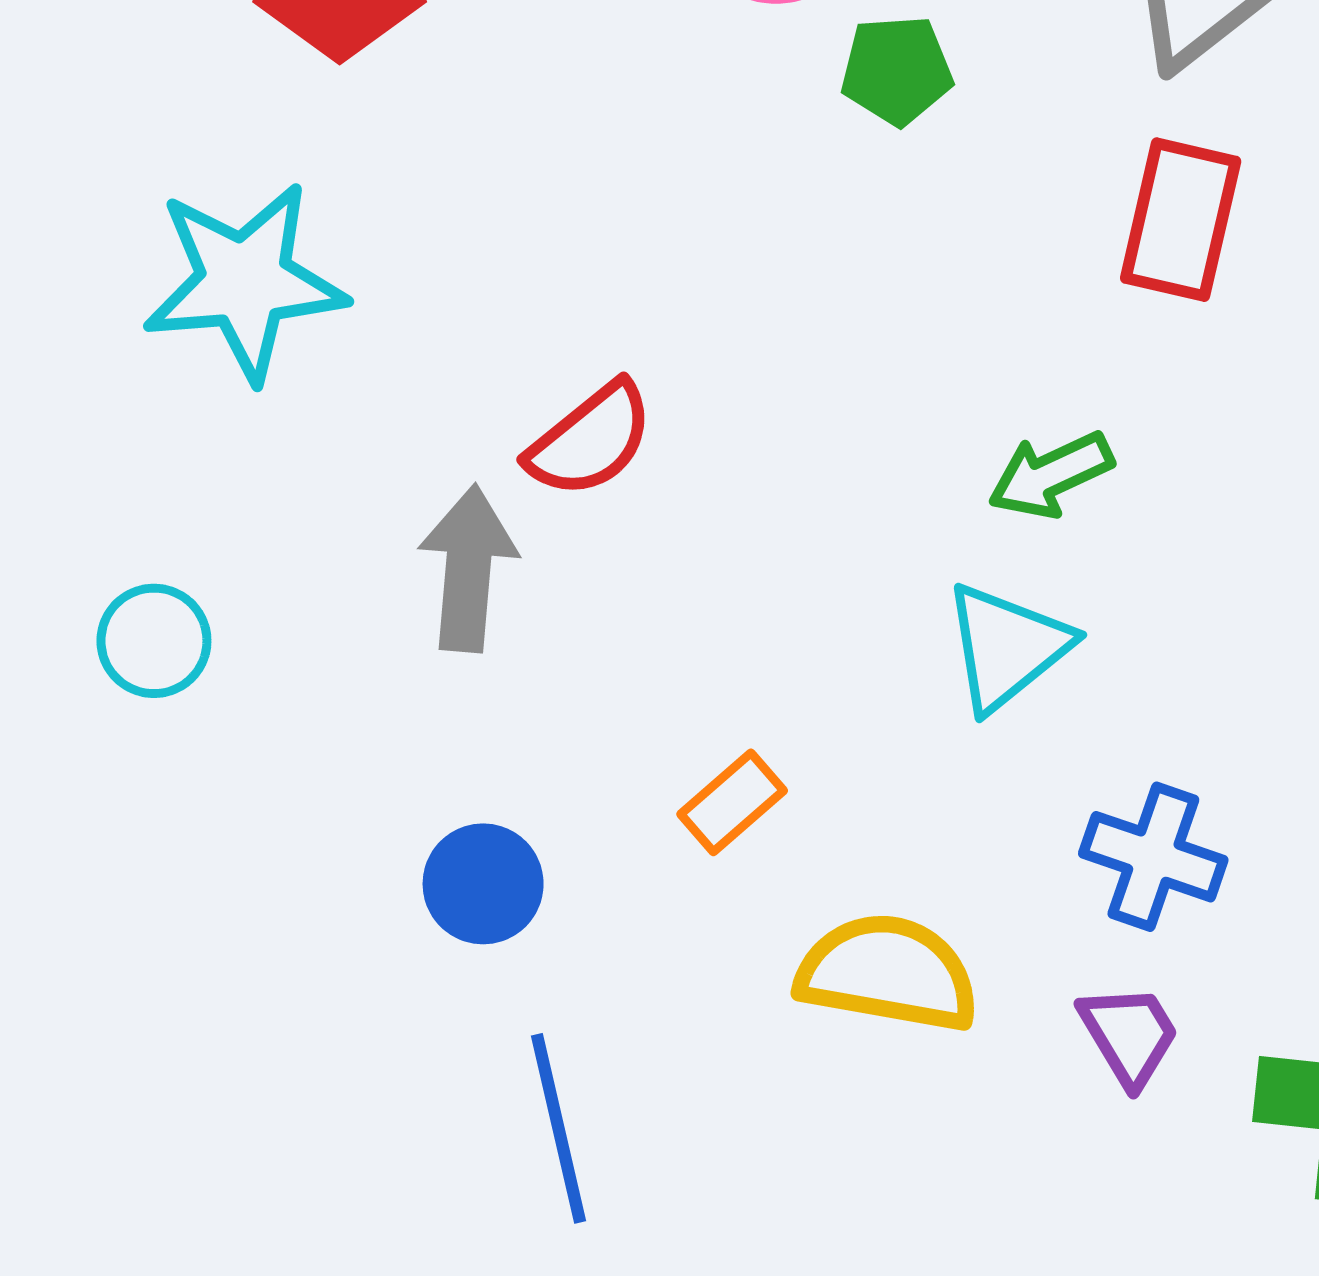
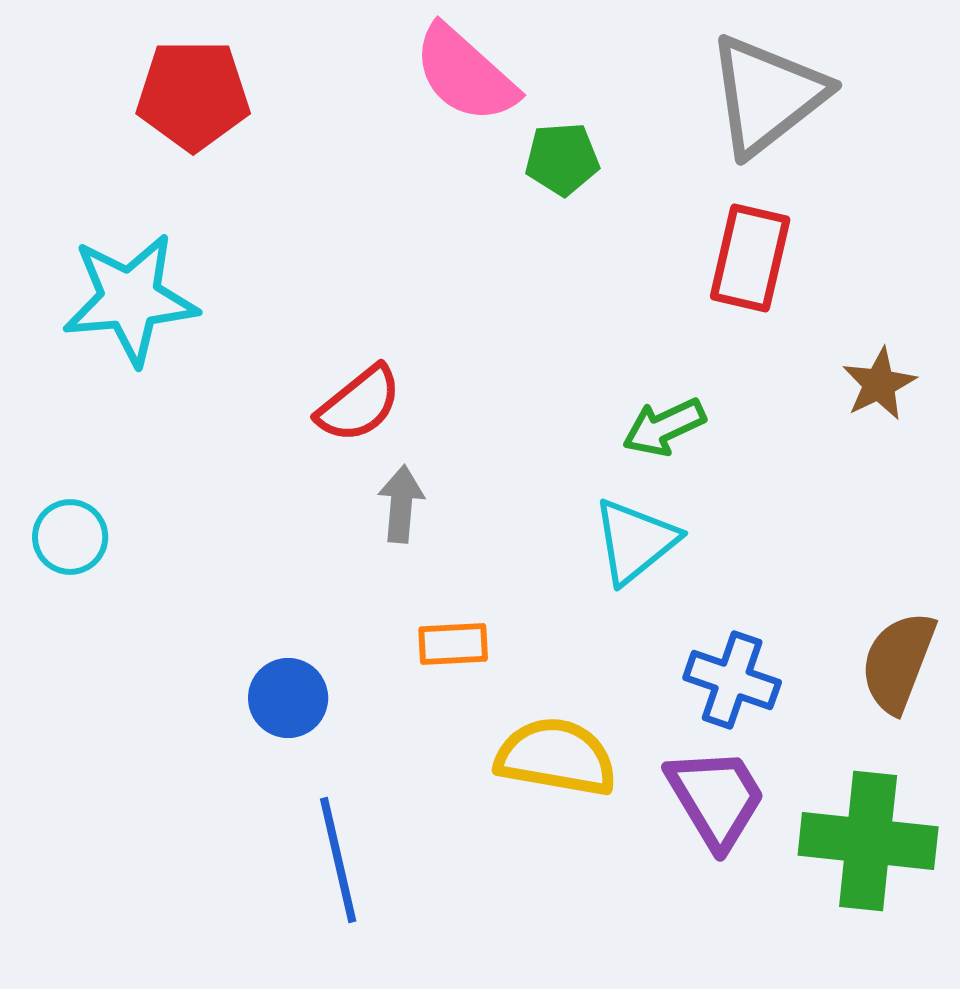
gray arrow: (468, 568) -> (401, 504), moved, size x0.7
orange rectangle: (732, 802) -> (453, 644), turned 38
purple trapezoid: (1129, 1035) -> (716, 798), size x1.5

